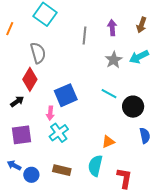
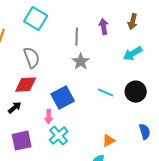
gray star: (114, 60) -> (81, 62), moved
red diamond: (30, 79) -> (26, 85), turned 60
black circle: (133, 107) -> (136, 92), moved

